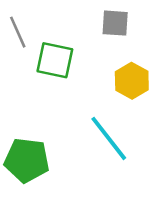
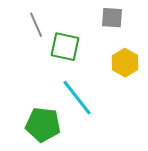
cyan line: (109, 138) -> (77, 98), moved

